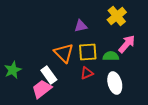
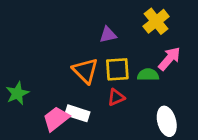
white rectangle: (49, 75) -> (77, 113), moved, turned -36
white ellipse: (115, 83) -> (167, 121), moved

